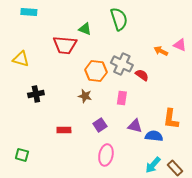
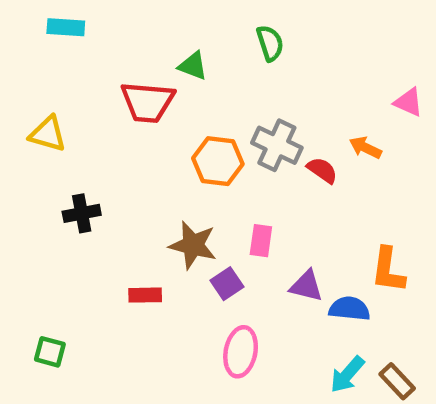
green semicircle: (119, 19) -> (270, 43), size x0.7
orange arrow: (161, 51) -> (365, 148), moved
brown star: (85, 96) -> (193, 245), moved, size x1.5
pink rectangle: (122, 98) -> (261, 241), moved

